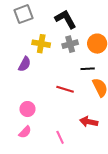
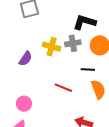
black L-shape: (66, 19) -> (85, 22), moved, turned -50
yellow cross: (41, 44) -> (52, 47), moved

